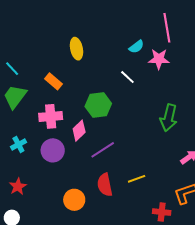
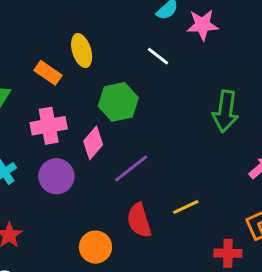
yellow ellipse: (76, 49) -> (82, 51), moved

